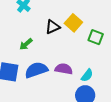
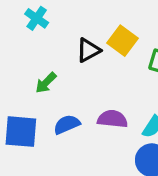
blue semicircle: (36, 70) -> (67, 124), size x0.7

